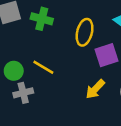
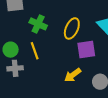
green cross: (42, 19) -> (38, 24), moved
yellow line: (43, 67) -> (35, 51), turned 30

